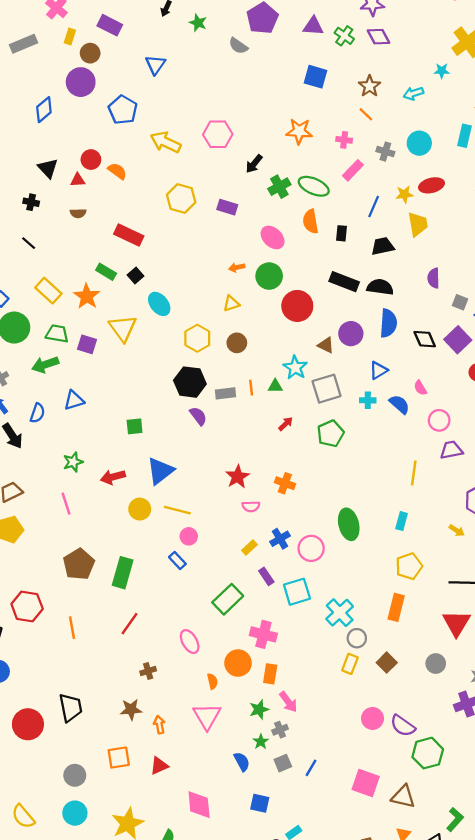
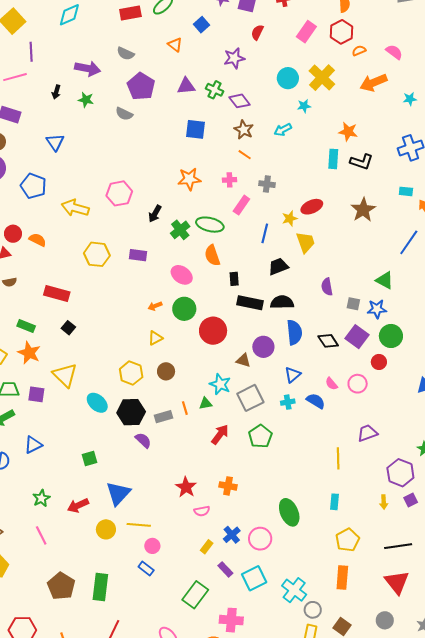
purple diamond: (378, 37) -> (239, 101), moved
cyan circle: (419, 143) -> (288, 78), moved
black rectangle: (342, 233) -> (234, 279), moved
green rectangle: (106, 272) -> (26, 326), moved
cyan ellipse: (159, 304) -> (97, 403), moved
pink circle: (439, 420) -> (358, 384), moved
red arrow: (286, 424) -> (220, 434), size x1.5
yellow arrow: (457, 531) -> (384, 502), turned 64

